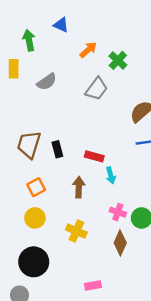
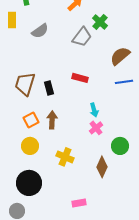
green cross: (118, 60) -> (100, 22), moved
red rectangle: (94, 156) -> (80, 78), moved
brown arrow: (79, 187) -> (52, 120), moved
pink cross: (118, 212) -> (96, 128), moved, turned 32

